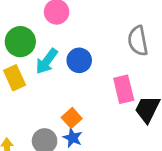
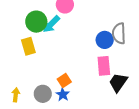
blue circle: (79, 60) -> (105, 40), moved
cyan arrow: (47, 61) -> (51, 24), moved

